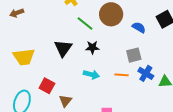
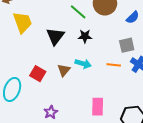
blue semicircle: (139, 27) -> (133, 17), turned 104
yellow trapezoid: (24, 57) -> (22, 22), moved, turned -105
brown triangle: (65, 101) -> (64, 70), moved

